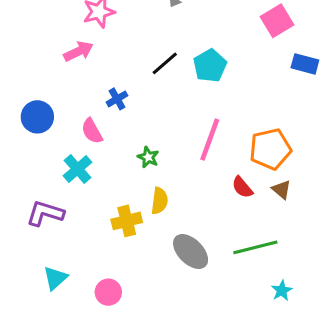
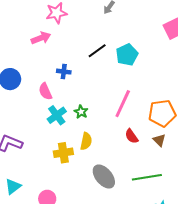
blue cross: (117, 99) -> (64, 72), turned 32
cyan cross: (77, 169) -> (57, 115), moved
red semicircle: (242, 187) -> (132, 136), moved
brown triangle: (281, 190) -> (159, 140), moved

